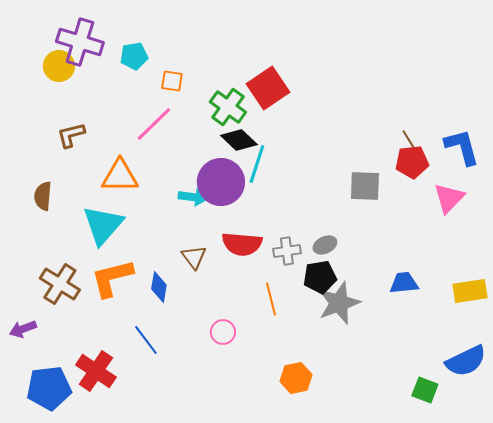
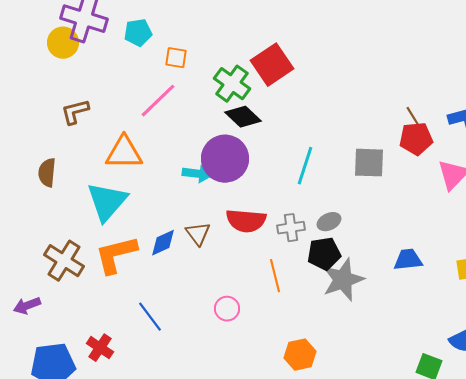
cyan line: (257, 164) -> (305, 166), moved
blue diamond: (159, 287) -> (163, 243), moved, turned 56
red cross: (96, 371) -> (100, 348), size x0.7

